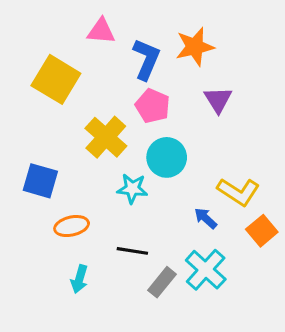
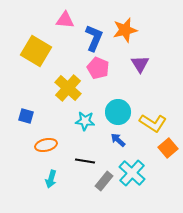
cyan circle: (167, 157) -> (118, 112), moved
blue square: (40, 181) -> (26, 116), size x0.7
blue arrow: (206, 218) -> (118, 140), moved

